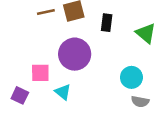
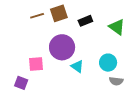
black rectangle: (107, 23) -> (85, 21), turned 64
cyan triangle: (63, 92) -> (77, 66), moved

